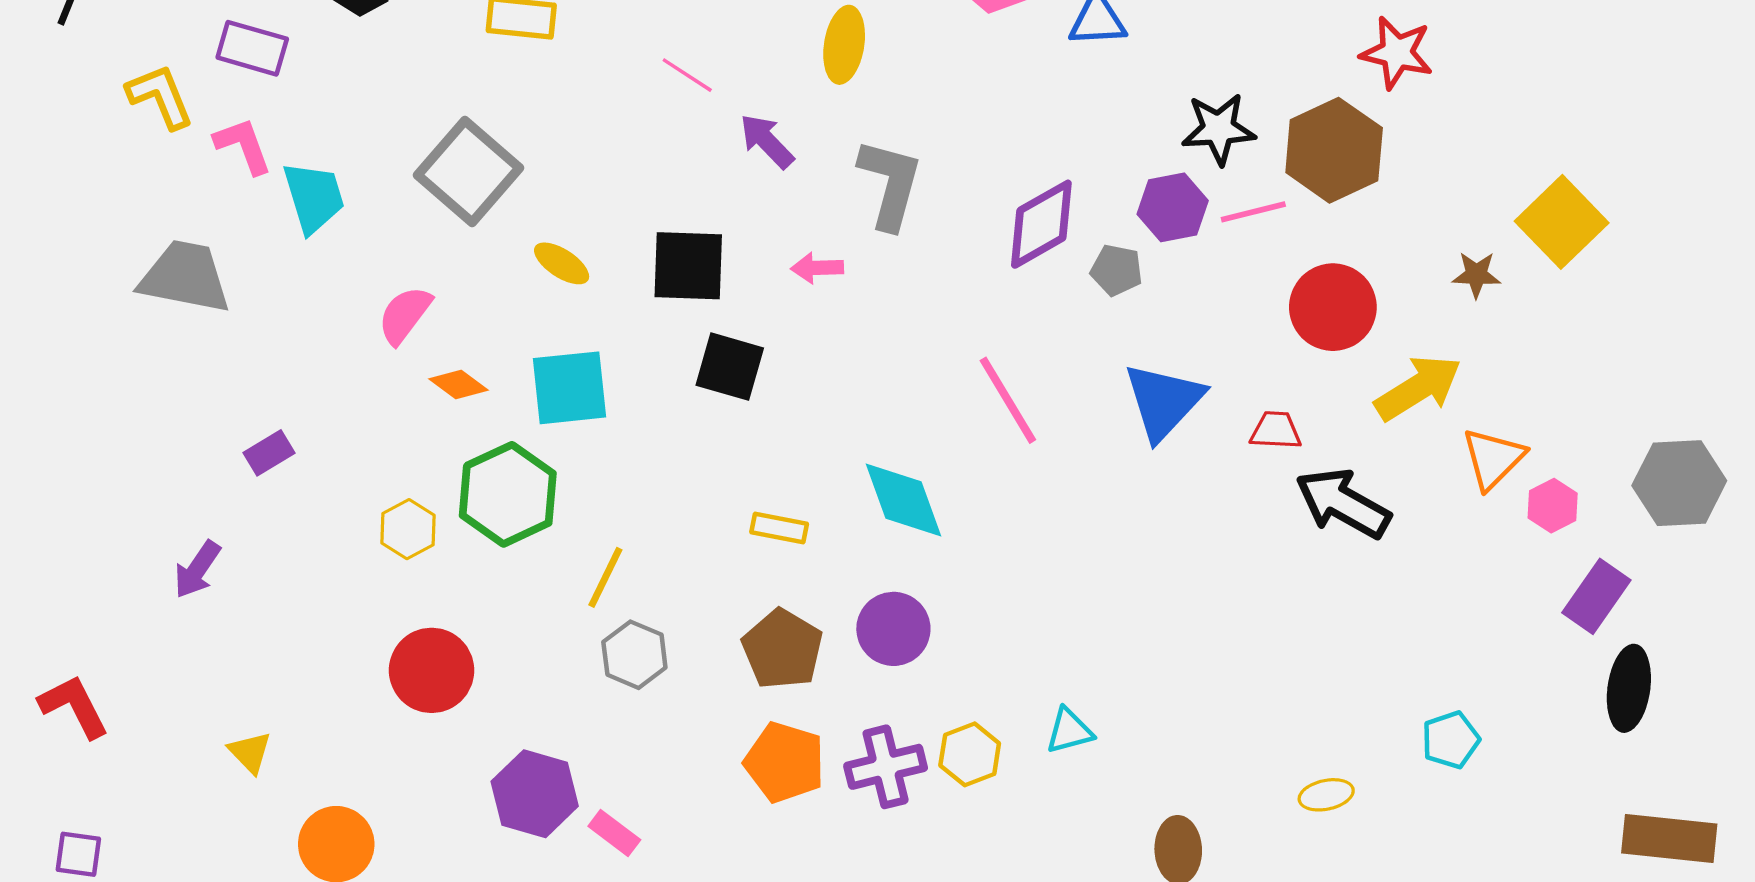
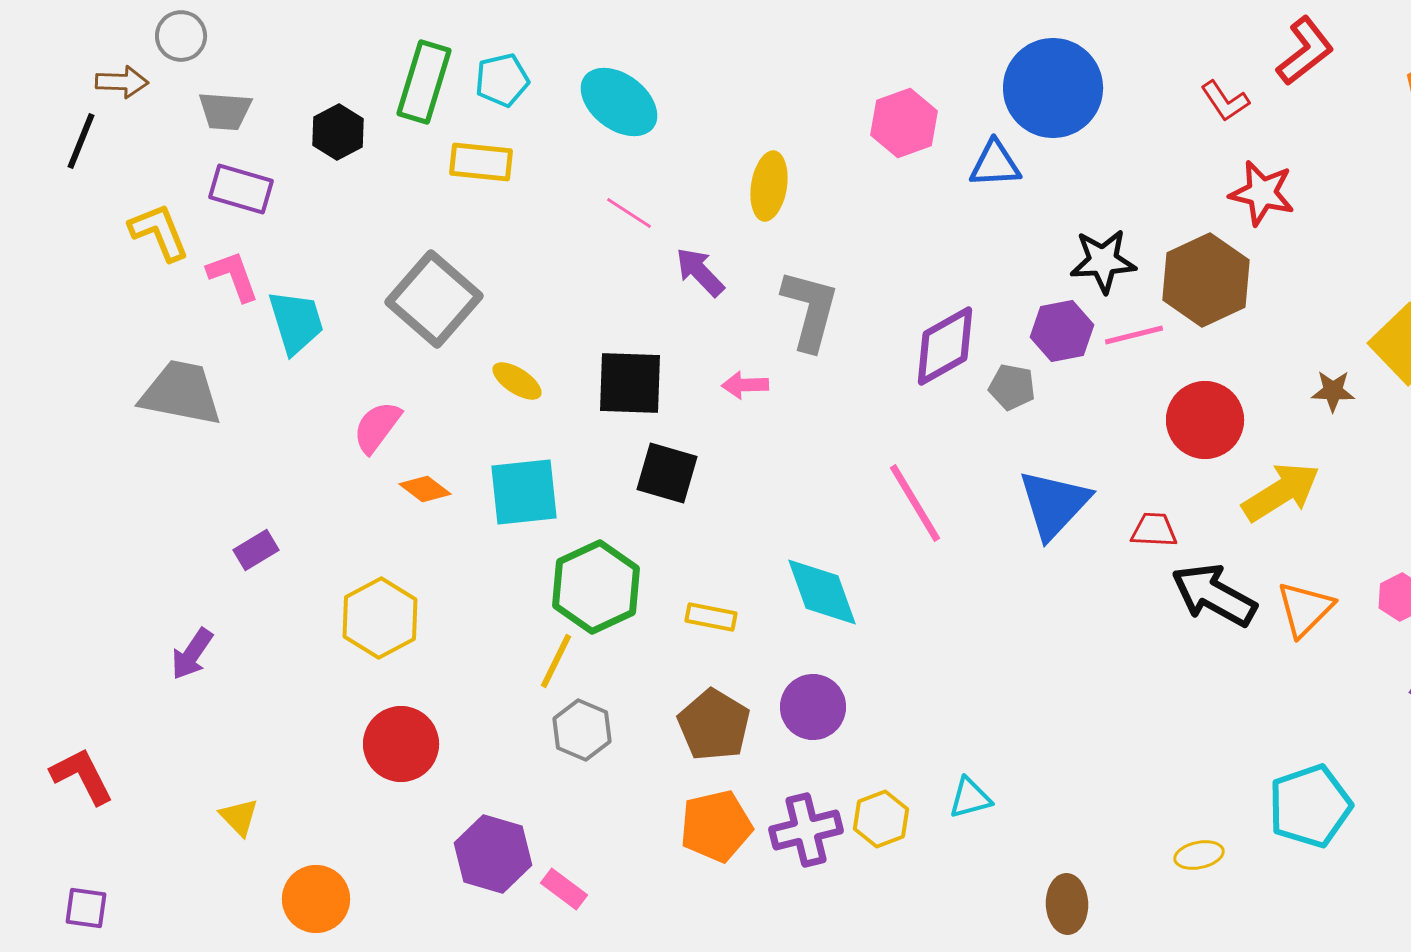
orange triangle: (1493, 458) -> (1305, 609), moved
green hexagon: (508, 494) -> (596, 587), moved
yellow hexagon: (408, 529) -> (380, 618), size x1.5
cyan pentagon: (1451, 740) -> (1310, 806), size x1.6
orange pentagon: (785, 762) -> (716, 826), turned -30

